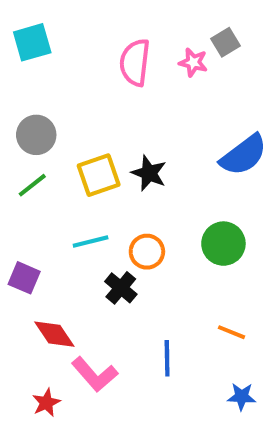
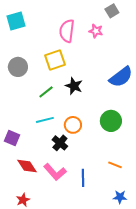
gray square: (225, 42) -> (112, 11), moved
yellow square: (99, 175) -> (55, 60), moved
green line: (32, 185) -> (46, 92), moved
pink L-shape: (95, 374) -> (55, 172), moved

